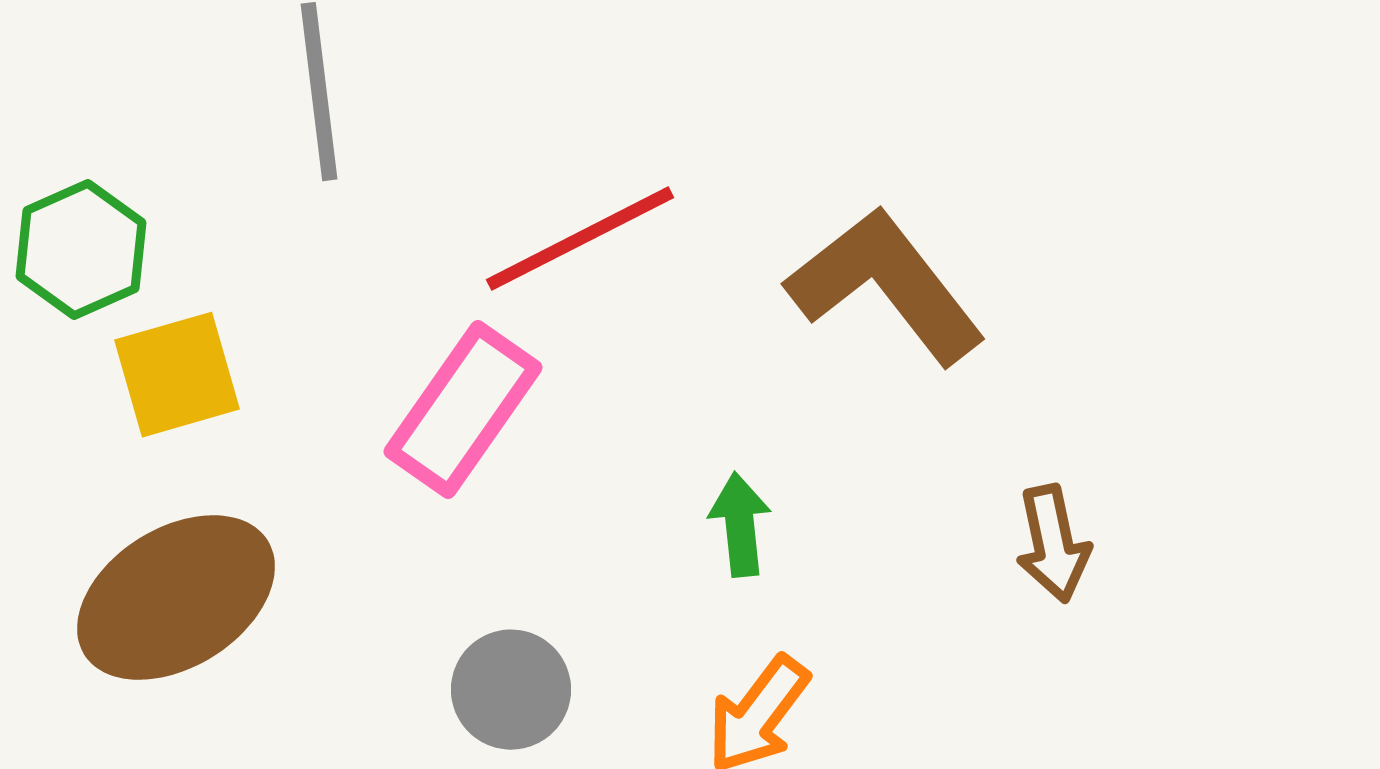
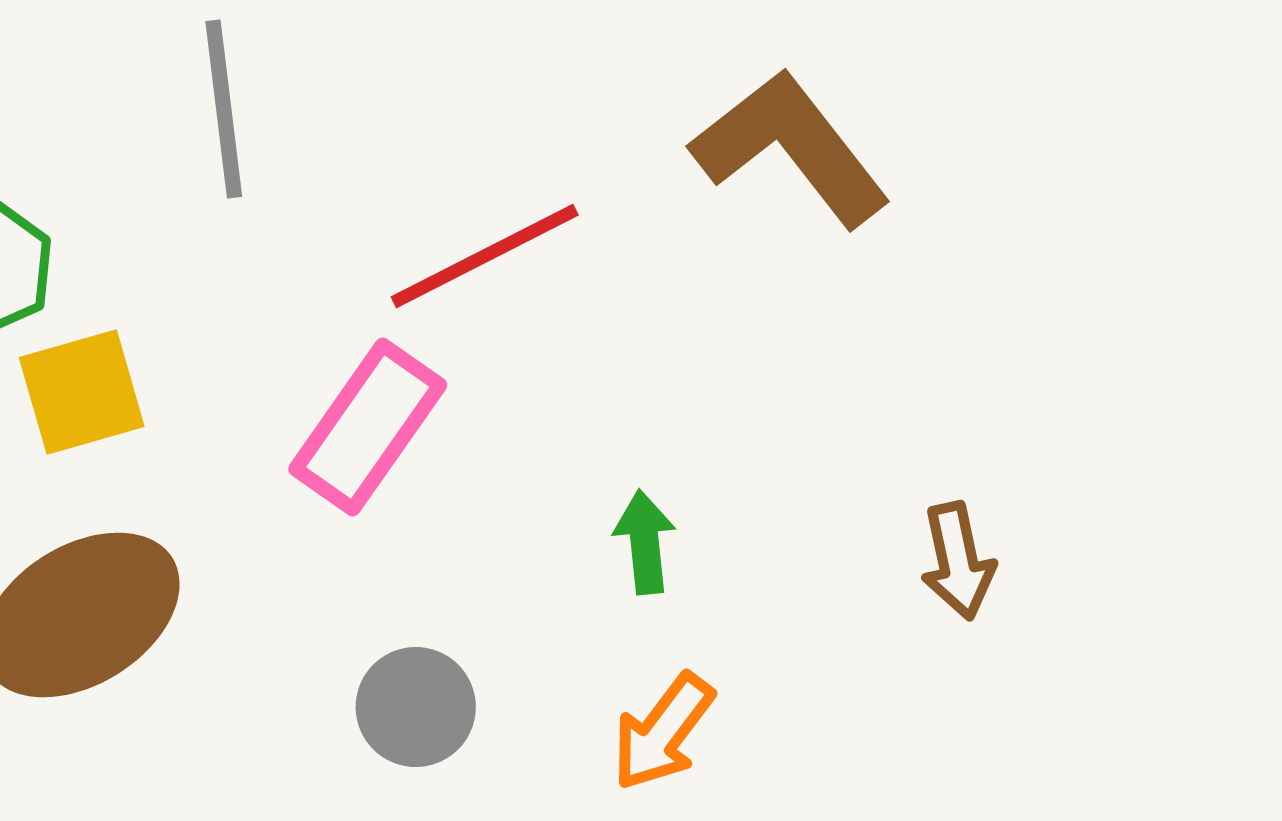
brown L-shape: (886, 286) -> (791, 148), moved

